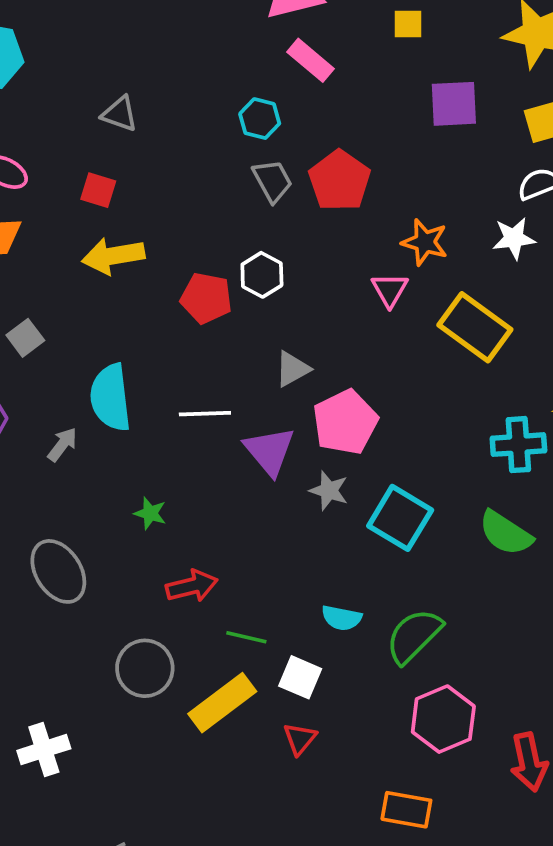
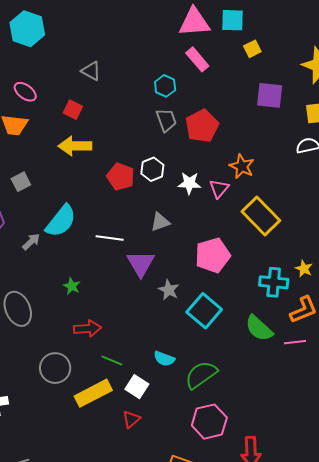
yellow square: (408, 24) -> (252, 49), turned -36
white star: (514, 238) -> (189, 183), moved
cyan semicircle: (110, 398) -> (61, 221), turned -144
pink pentagon: (345, 422) -> (213, 255), moved

